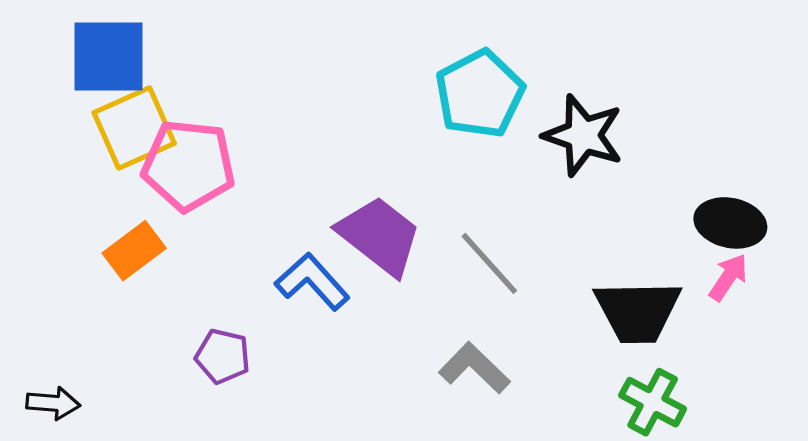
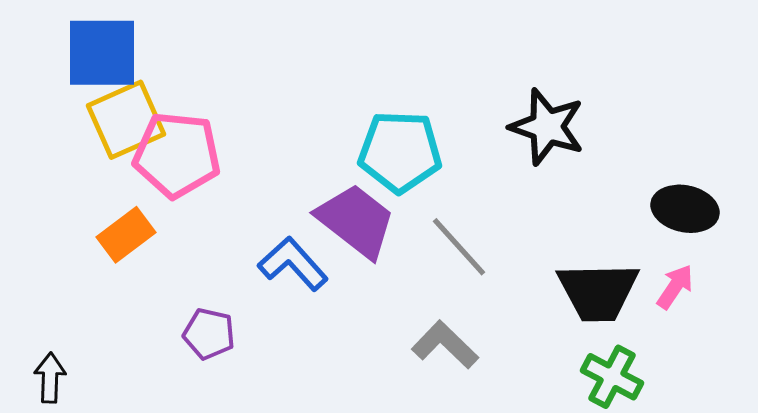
cyan pentagon: (480, 94) -> (400, 152), moved, turned 30
pink arrow: (728, 277) -> (675, 287), moved
black arrow: (53, 403) -> (50, 378), turned -93

